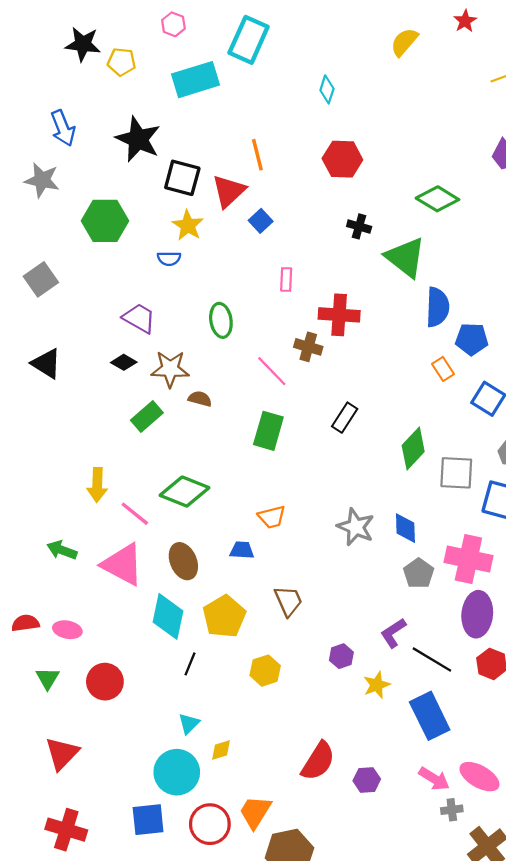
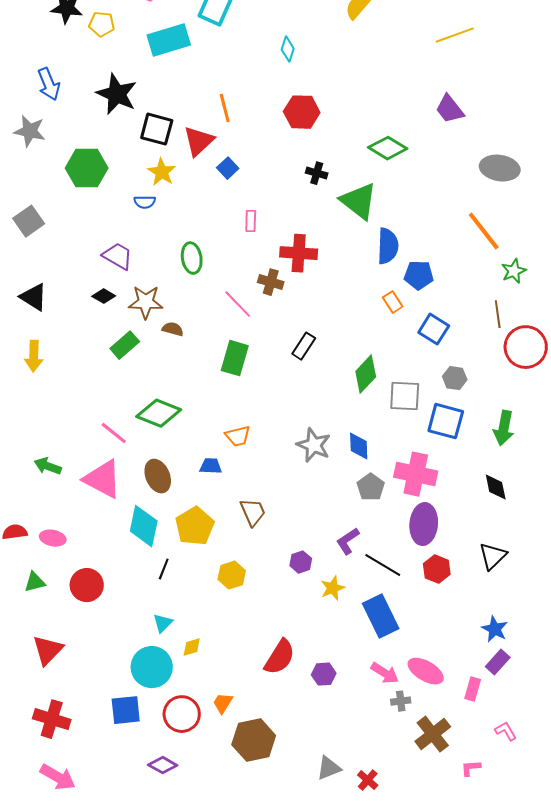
yellow arrow: (97, 485) -> (34, 356), moved
green triangle: (48, 678) -> (35, 582), turned 45
orange trapezoid: (255, 812) -> (223, 703), size x0.7

